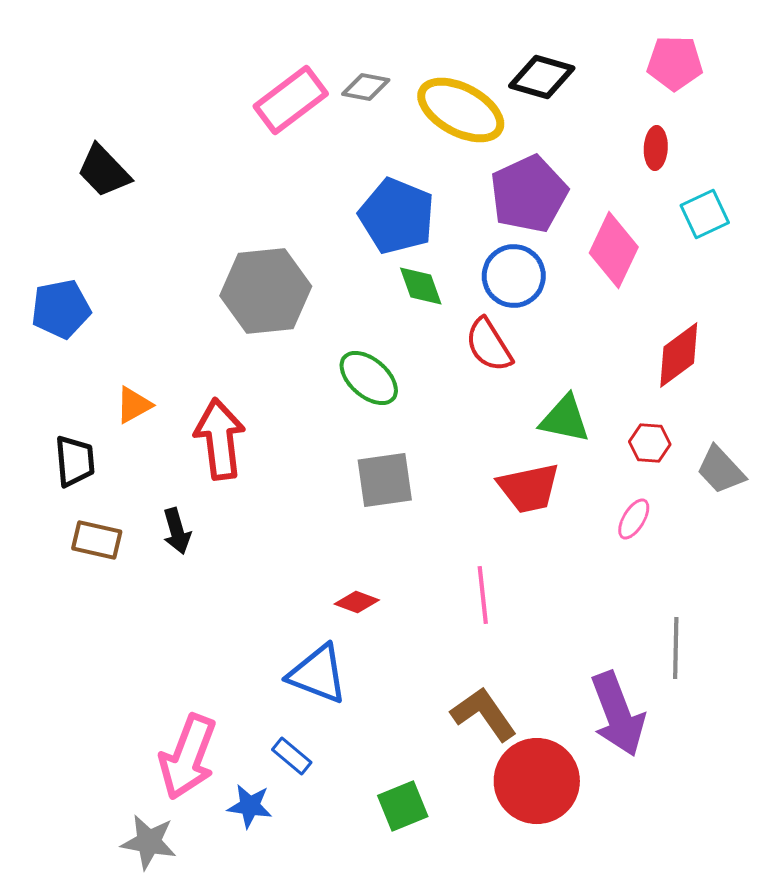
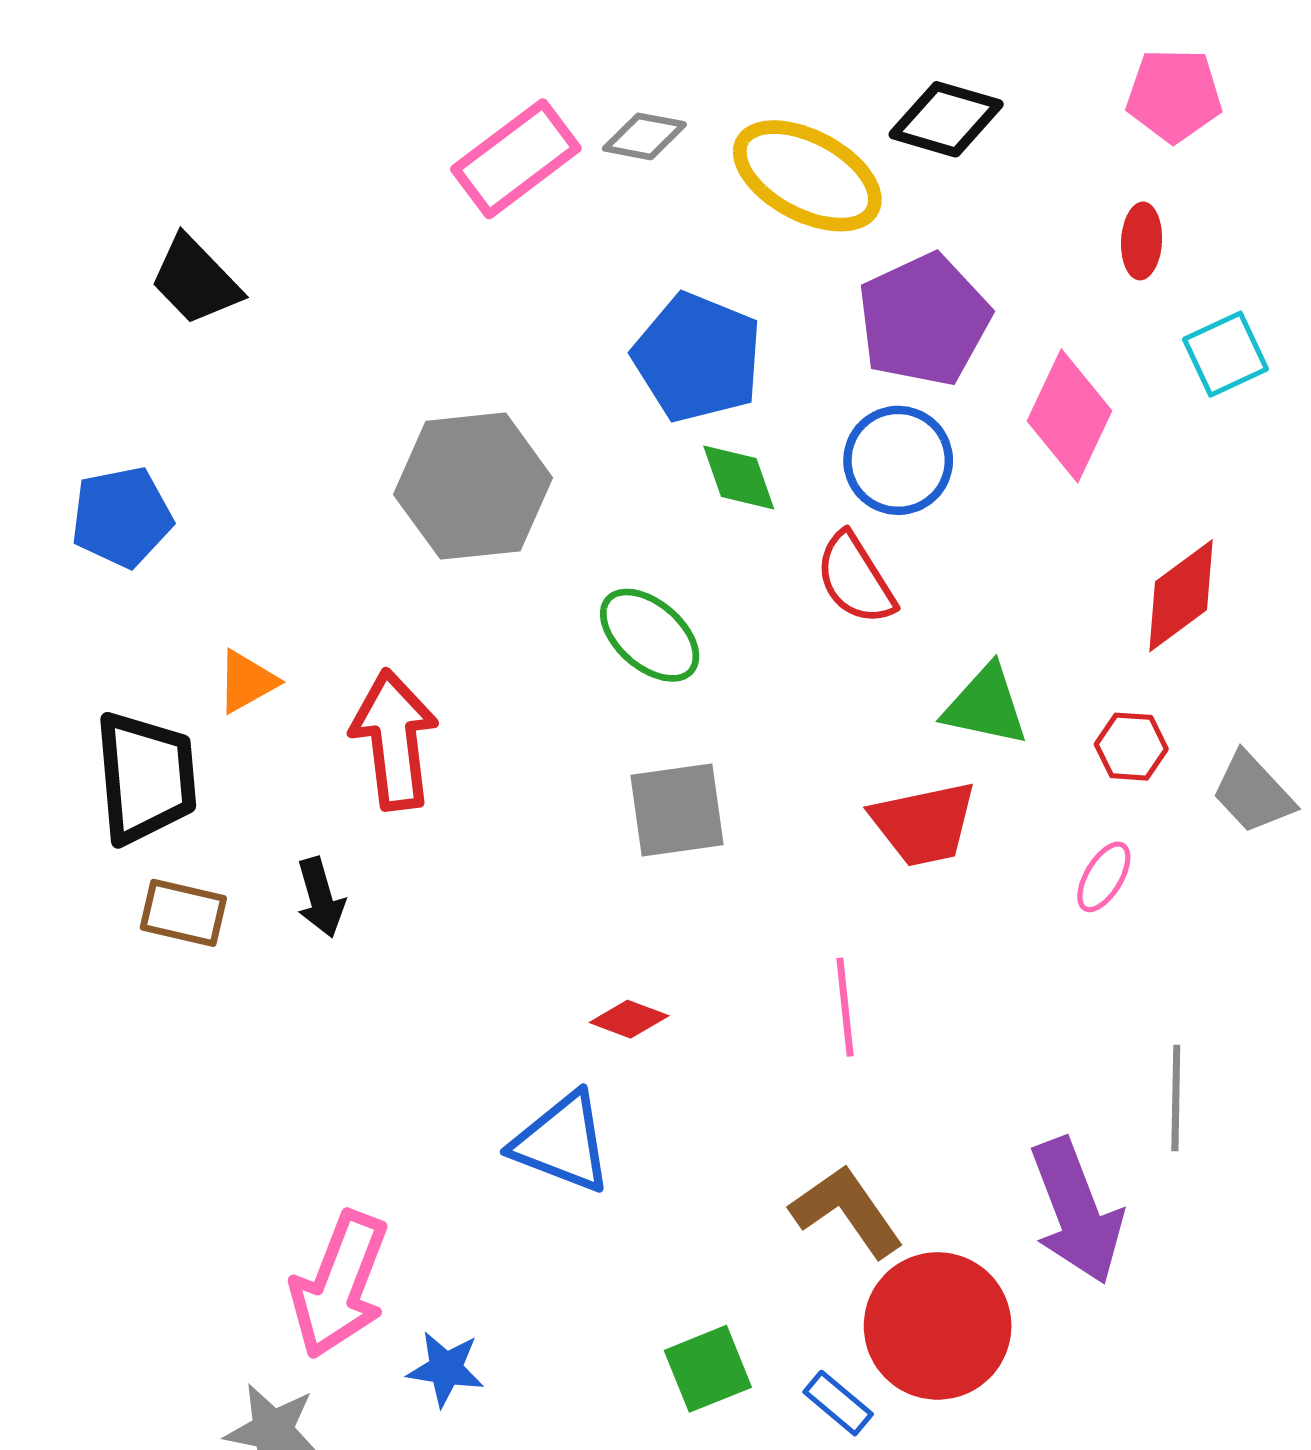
black trapezoid: (75, 461) -> (146, 777), size x1.5
blue rectangle: (292, 756) -> (838, 1403), moved

